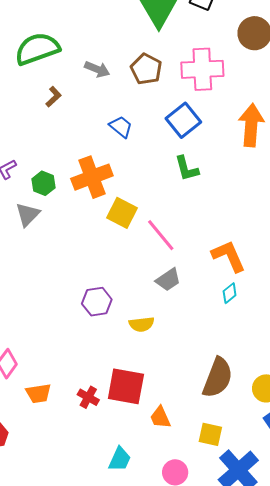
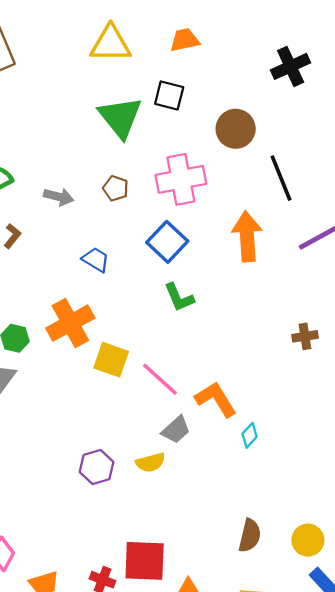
brown pentagon: (146, 69) -> (116, 188), size x0.7
orange L-shape: (229, 256) -> (216, 399), moved
yellow semicircle: (142, 324) -> (150, 463), moved
brown semicircle: (218, 378) -> (250, 536), size x0.7

